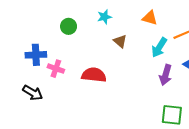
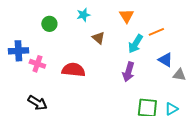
orange triangle: (150, 18) -> (126, 16), turned 42
purple arrow: (166, 75) -> (128, 72), moved
black arrow: (33, 93) -> (37, 103), moved

